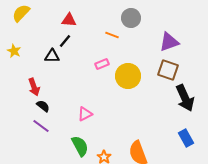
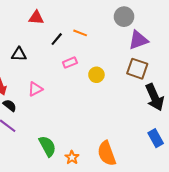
gray circle: (131, 18) -> (124, 17), moved
black line: (65, 41) -> (57, 39), moved
yellow circle: (128, 76) -> (96, 75), size x0.6
pink triangle: (85, 114) -> (35, 89), moved

